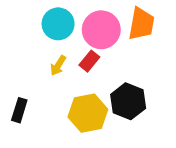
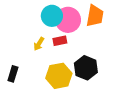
cyan circle: (58, 24) -> (52, 16), moved
red rectangle: (89, 61) -> (60, 41), turned 40

